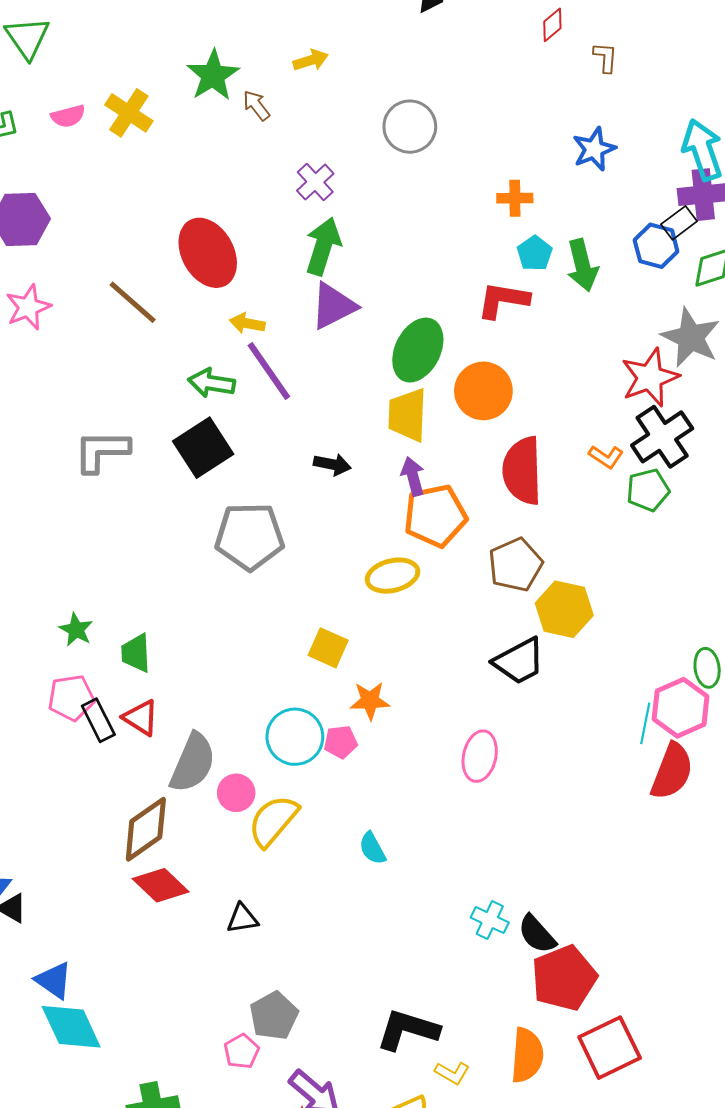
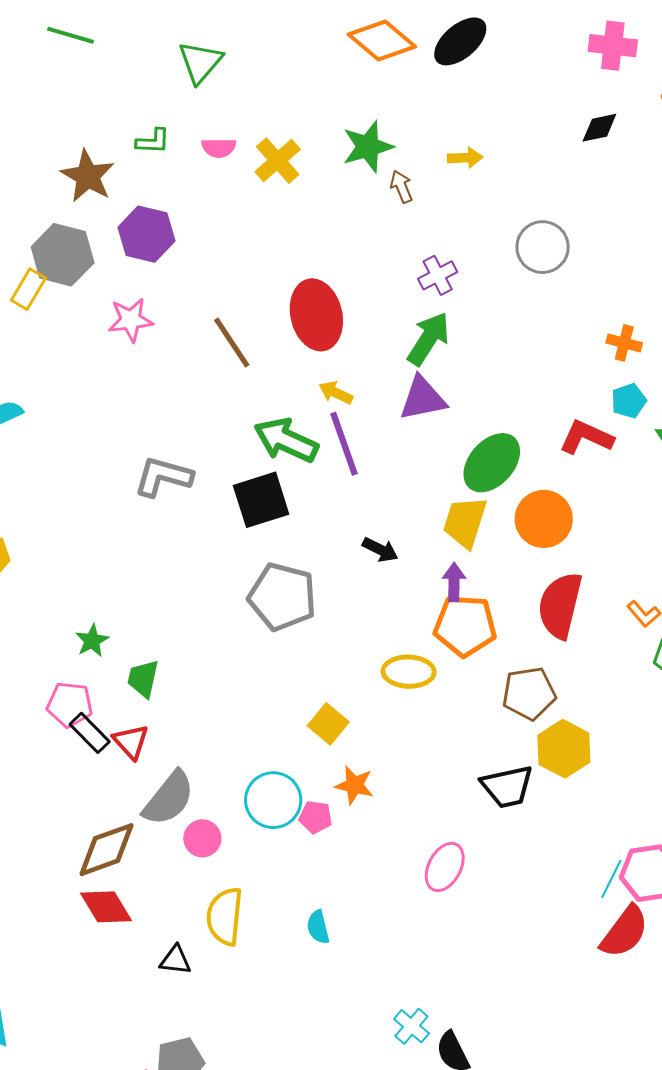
green arrow: (212, 383) -> (286, 440), size x1.4
black rectangle: (98, 720) -> (90, 733), turned -33
yellow semicircle: (273, 821) -> (225, 916), moved, turned -50

